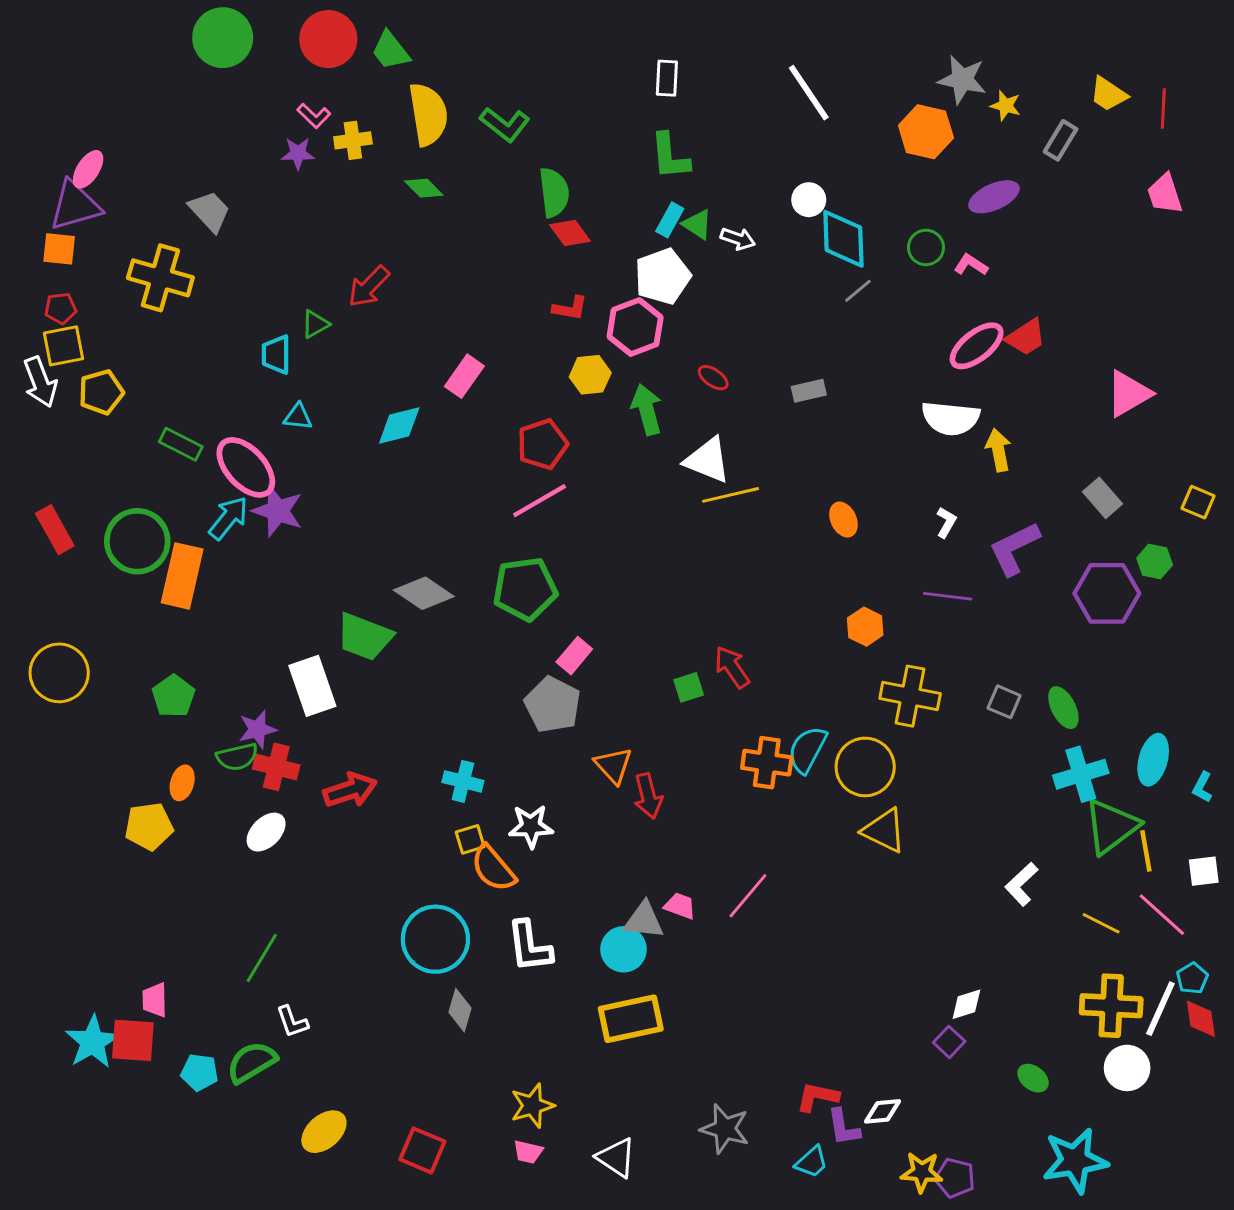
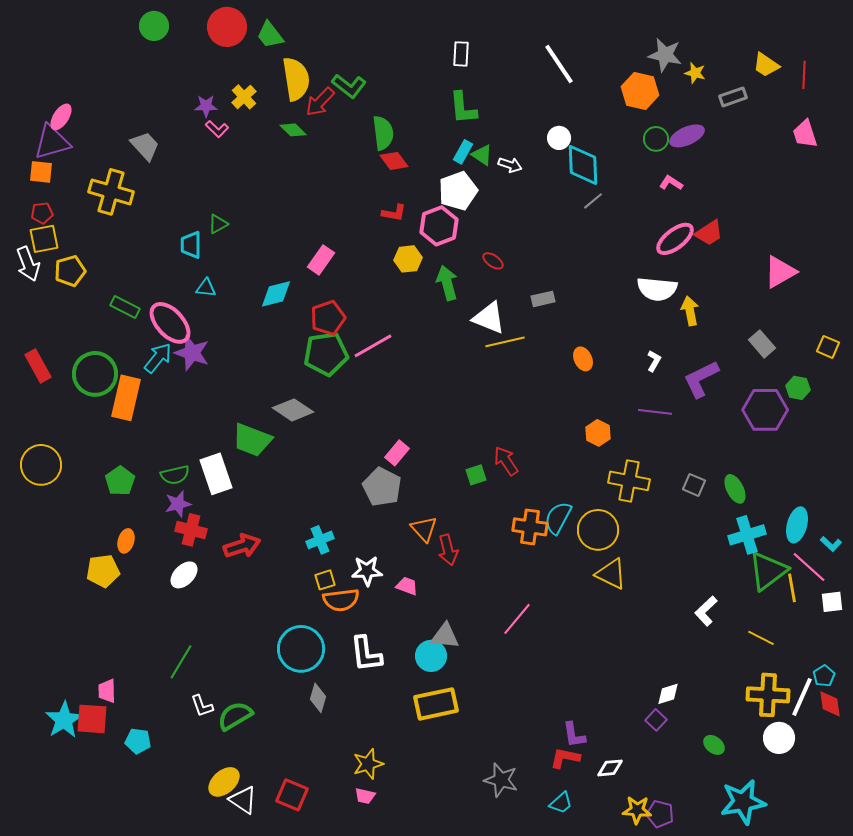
green circle: (223, 38) -> (154, 26), size x0.7
pink L-shape: (314, 116) -> (217, 129), moved
yellow cross: (353, 140) -> (244, 97), turned -35
gray rectangle: (1061, 140) -> (733, 97), turned 40
green circle: (926, 247) -> (656, 139), moved
red arrow: (369, 287) -> (320, 102), moved
gray rectangle: (809, 391) -> (543, 299), moved
red pentagon: (542, 444) -> (328, 318), moved
green pentagon: (525, 589) -> (326, 354), moved
green semicircle: (237, 757) -> (175, 475), moved
cyan cross: (463, 781) -> (320, 540), turned -36
cyan L-shape: (1202, 787) -> (831, 544), turned -75
orange semicircle: (493, 868) -> (341, 600), turned -57
pink trapezoid: (680, 906) -> (407, 586), moved
pink line: (1162, 915) -> (809, 567), moved
green semicircle: (252, 1062) -> (235, 716), moved
purple L-shape: (843, 1127) -> (574, 735), moved
white triangle: (616, 1158) -> (243, 800), moved

